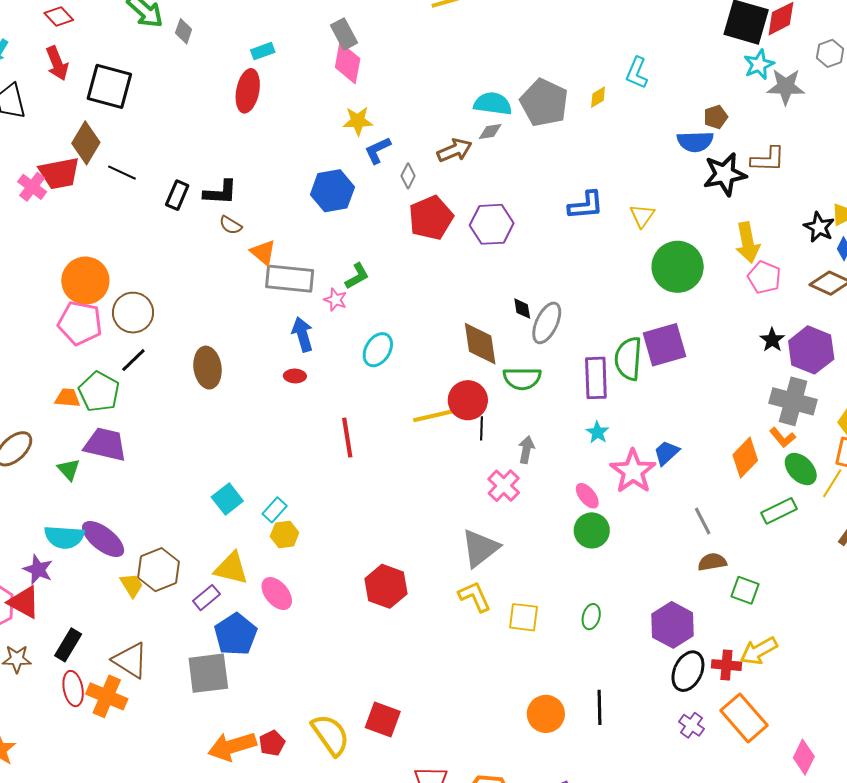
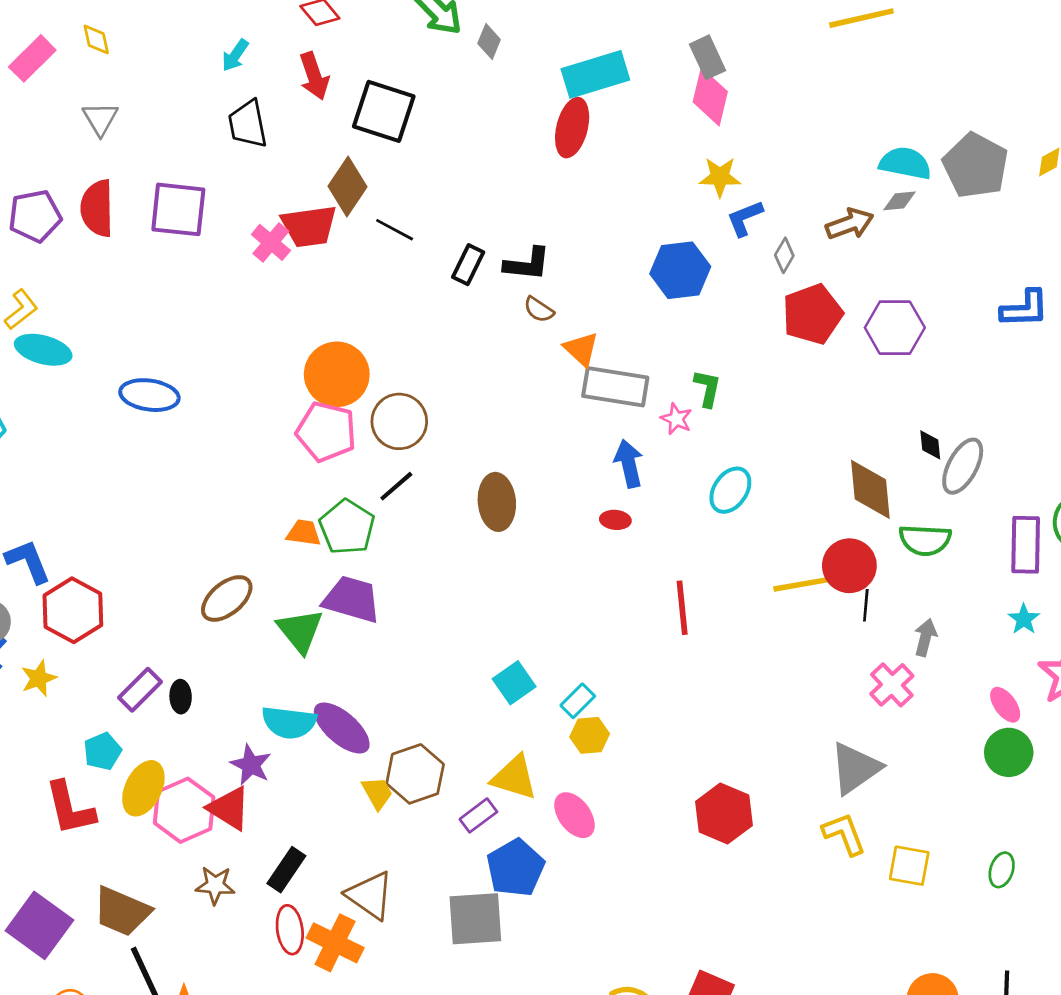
cyan rectangle: (263, 51) -> (595, 74), size x2.0
green L-shape: (357, 276) -> (707, 388), turned -52
green triangle: (69, 470) -> (300, 631), size x1.5

